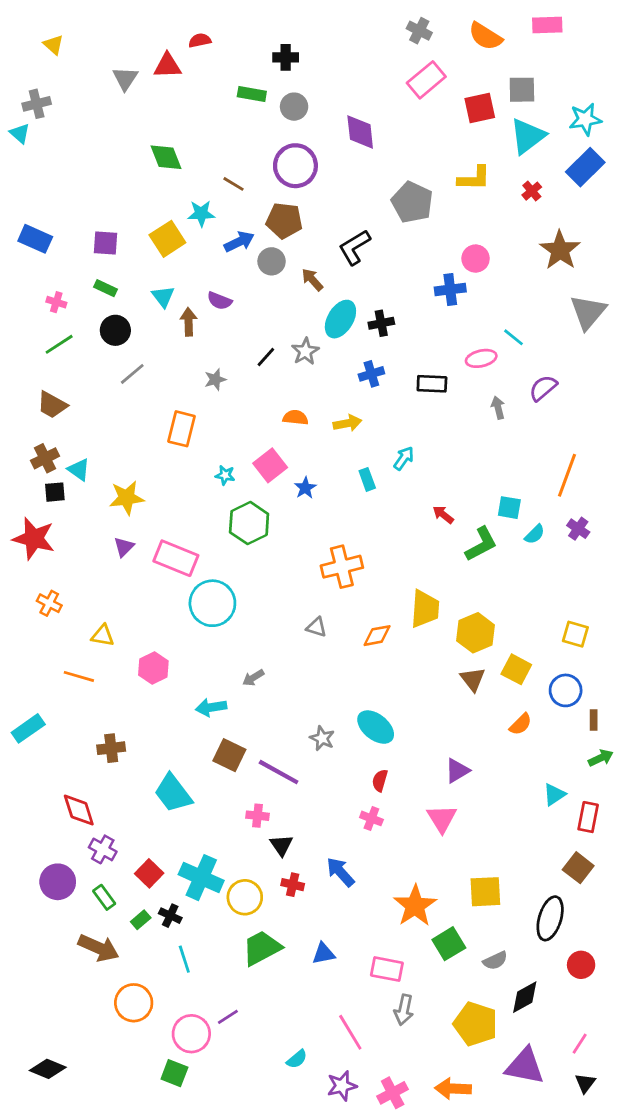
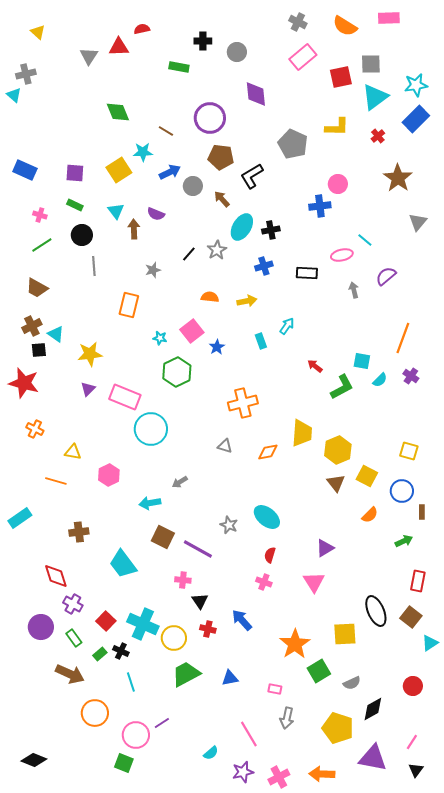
gray circle: (294, 107) -> (237, 52), moved
brown pentagon: (284, 221) -> (221, 157), moved
gray triangle: (588, 312) -> (418, 222), size x0.7
gray line: (132, 374) -> (94, 266), turned -54
green arrow: (601, 758) -> (404, 541), moved
cyan triangle: (554, 795) -> (430, 643), moved
black ellipse: (550, 918) -> (376, 611), moved, turned -40
pink rectangle: (387, 969) -> (275, 689), size x0.6

